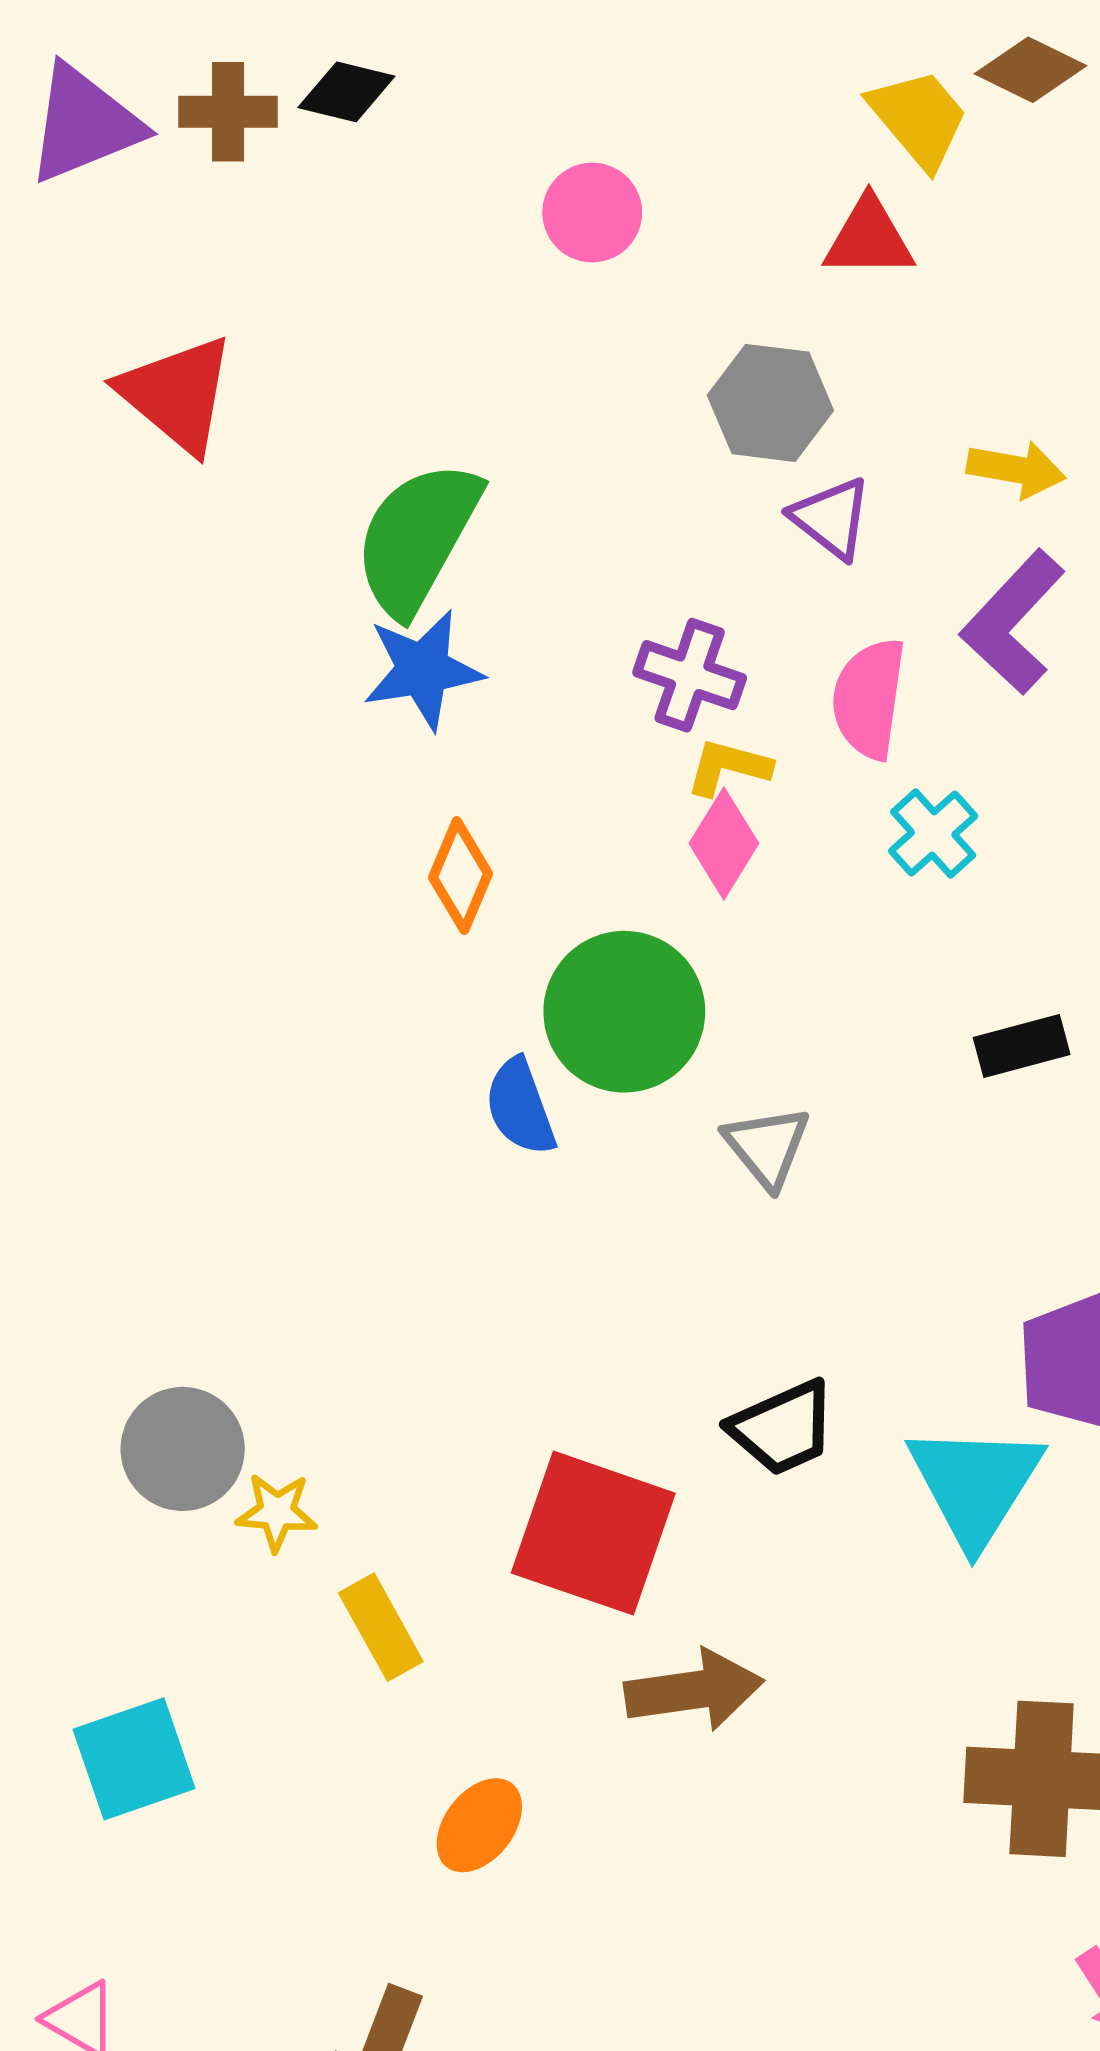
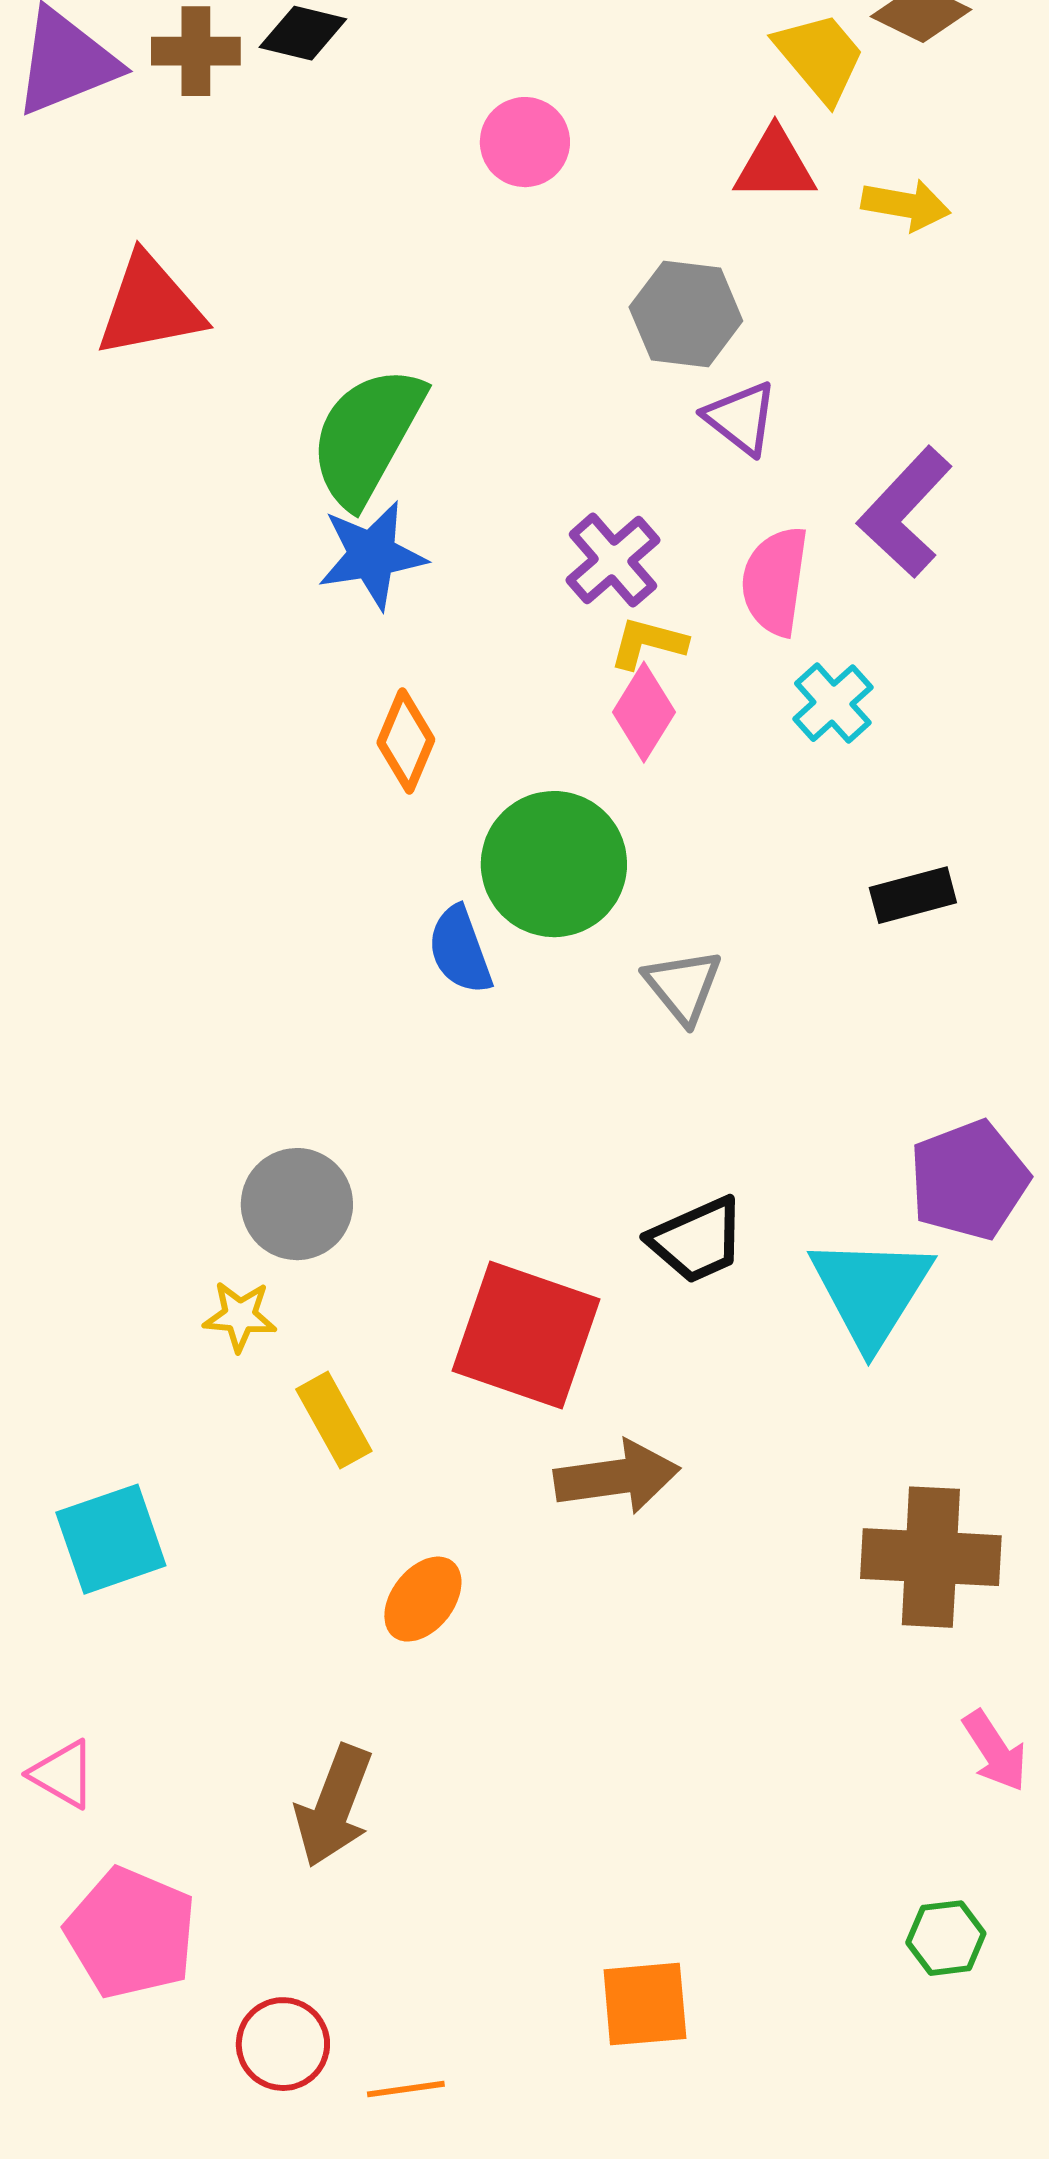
red triangle: (177, 394) -> (150, 306), turned -51
yellow arrow: (1016, 469) -> (906, 205), moved
purple cross: (690, 675) -> (613, 560), turned 30
gray circle: (183, 1449) -> (297, 1204), moved

